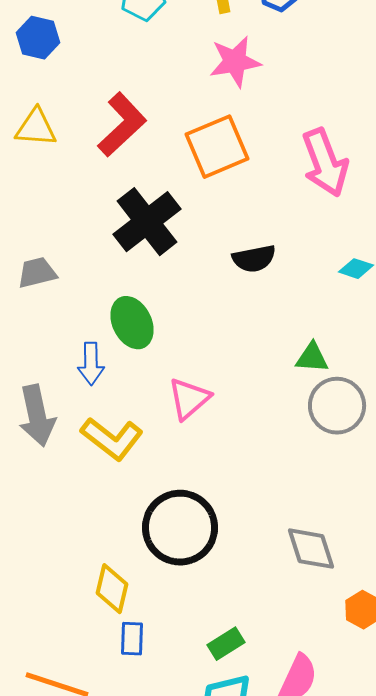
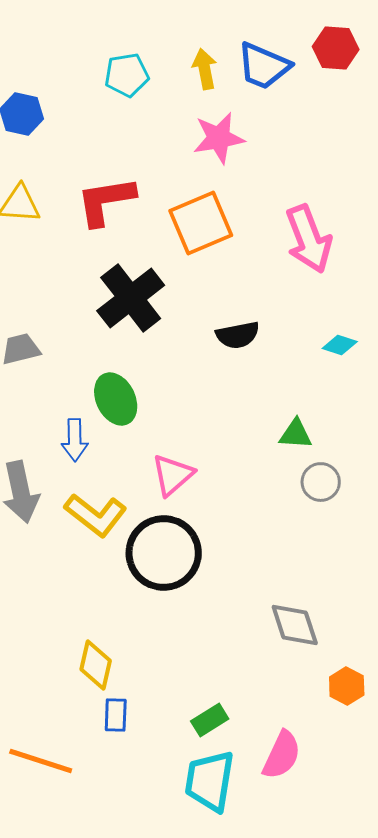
red L-shape: (122, 125) -> (106, 201), turned -146
gray circle: (337, 406) -> (321, 482), size x0.7
black circle: (180, 528) -> (164, 553), moved

